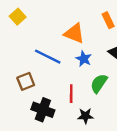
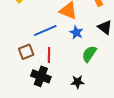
blue line: (48, 57) -> (45, 31), turned -50
red line: (71, 94) -> (49, 55), moved

